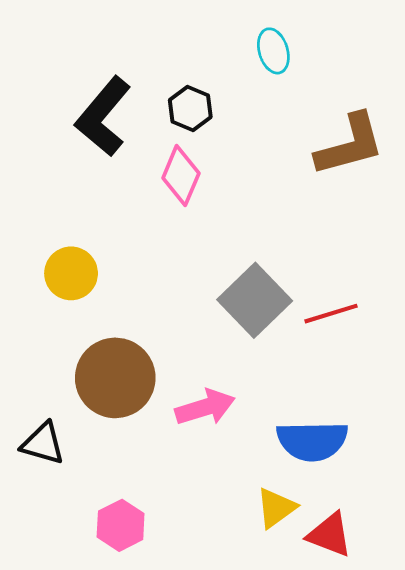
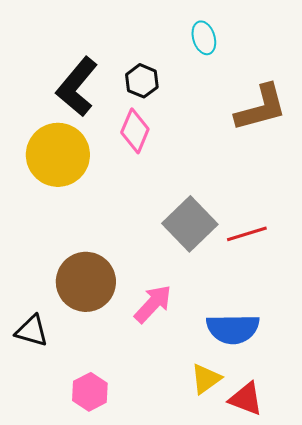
yellow circle: (71, 273) -> (58, 155), moved, size x1.6
pink arrow: (205, 407) -> (153, 304), turned -30

